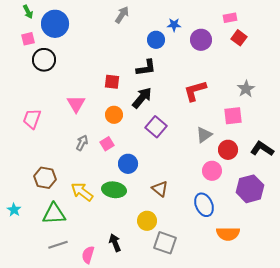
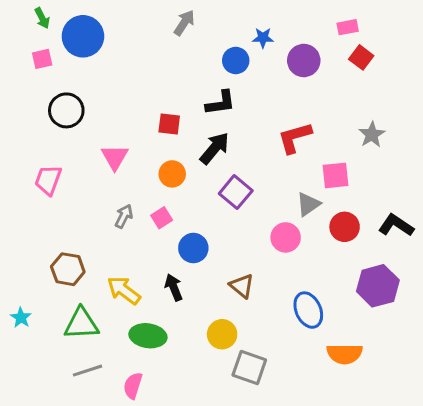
black circle: (44, 60) -> (66, 110), moved
pink square: (233, 116) -> (336, 175), moved
pink circle: (212, 171) -> (286, 237), moved
green ellipse: (114, 190) -> (148, 336), moved
black arrow: (115, 243) -> (174, 287), moved

